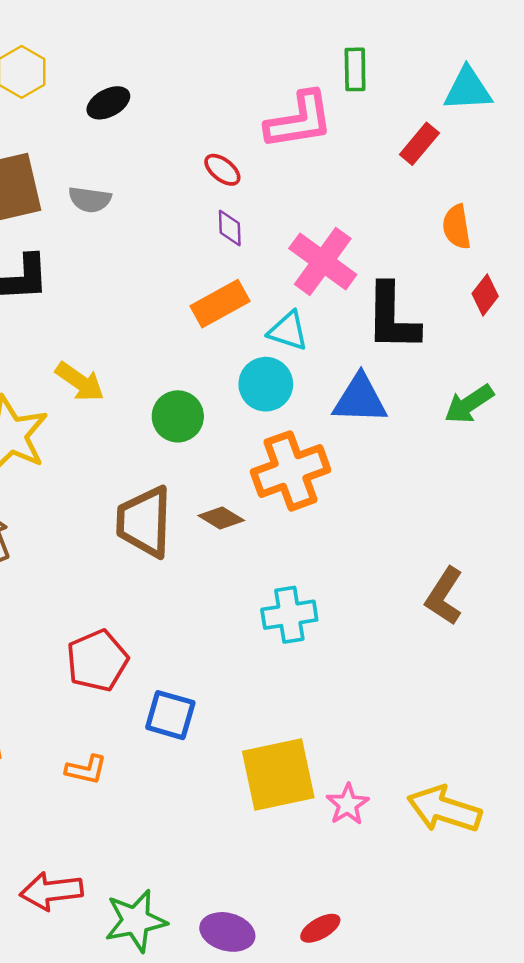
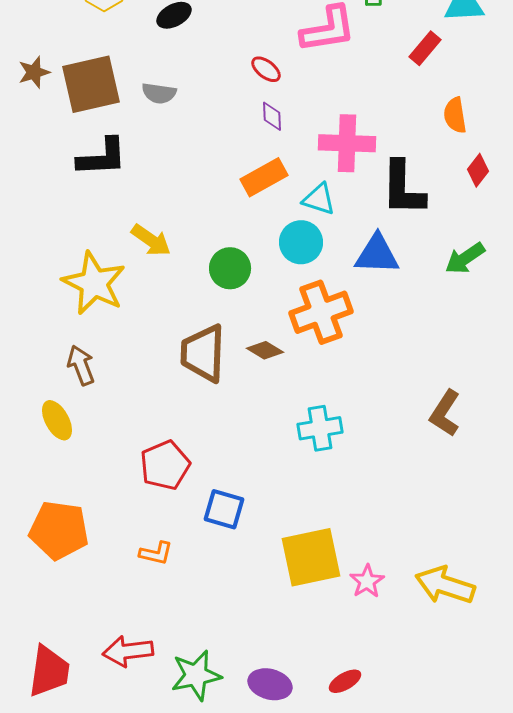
pink cross: (323, 261) -> (347, 143), turned -34

